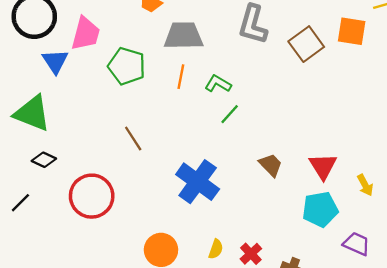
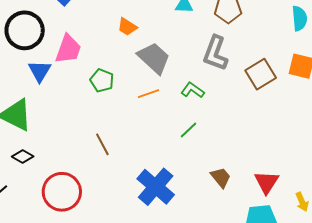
gray trapezoid: (184, 36) -> (154, 58), turned 39
green pentagon: (127, 66) -> (102, 80), size x0.7
orange line: (181, 77) -> (149, 94), turned 55
green L-shape: (218, 84) -> (193, 90), moved

